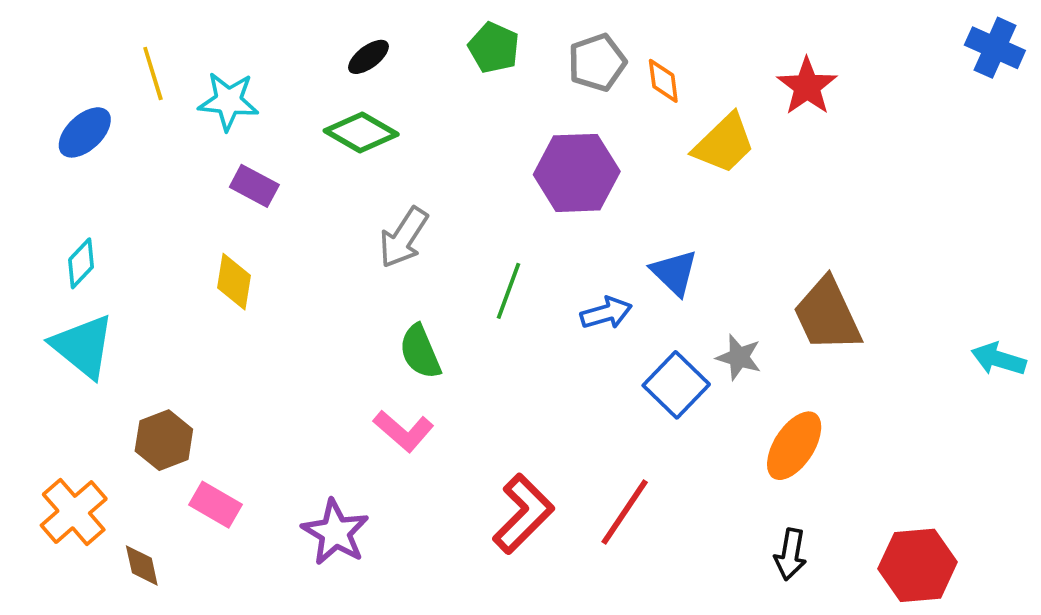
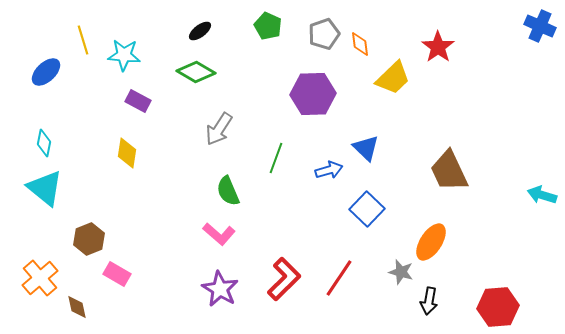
cyan diamond: (81, 263) -> (44, 143), turned -32
gray star: (739, 357) -> (401, 272), moved
purple star: (335, 532) -> (220, 289), moved

